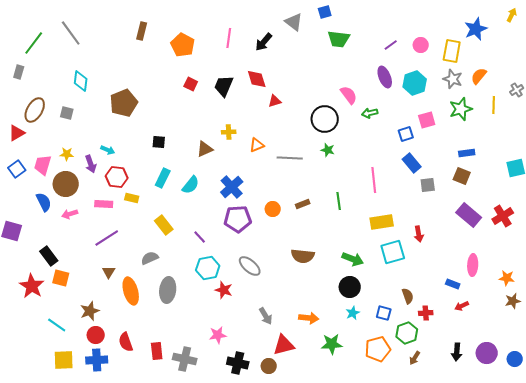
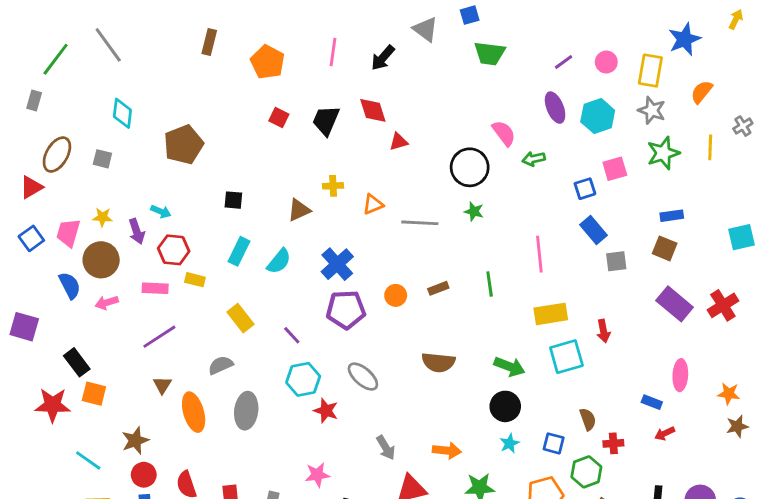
orange semicircle: (479, 76) -> (702, 92), moved
red star: (32, 286) -> (53, 405), turned -30

